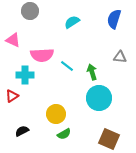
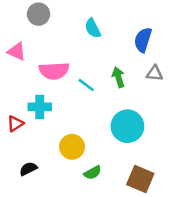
blue semicircle: (114, 19) -> (143, 40), moved
cyan semicircle: (72, 22) -> (93, 28), turned -84
green arrow: (92, 72) -> (118, 77), moved
cyan cross: (25, 75) -> (40, 107), moved
green semicircle: (64, 134) -> (93, 173), moved

